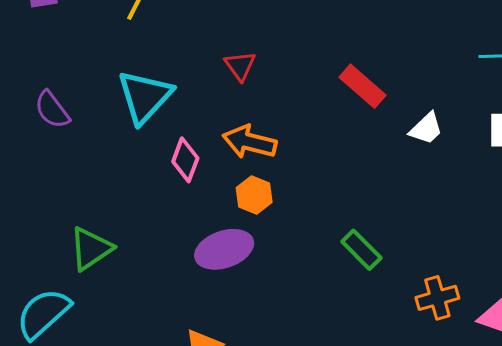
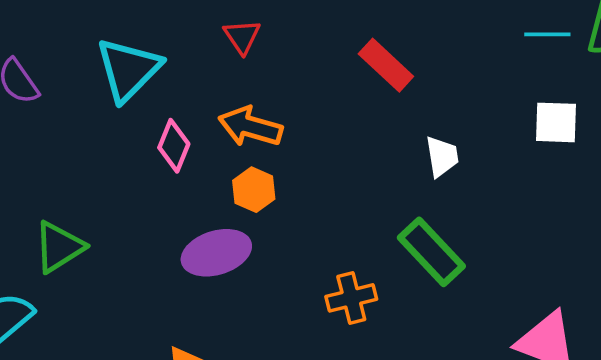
white trapezoid: (426, 129) -> (442, 157), moved, turned -57
green rectangle: (361, 250) -> (431, 252), moved, size x1.4
orange cross: (437, 298) -> (351, 298), moved

